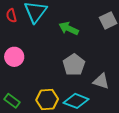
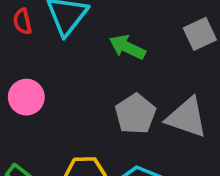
gray triangle: (101, 81) -> (187, 118), moved, size x1.4

